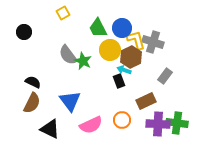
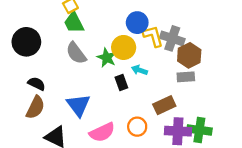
green trapezoid: (98, 28) -> (74, 23), moved
black circle: (24, 32) -> (26, 42), moved, size x1.6
brown hexagon: (131, 57) -> (189, 55), moved
green star: (83, 61) -> (107, 58), moved
gray rectangle: (165, 76) -> (186, 77), turned 49
black rectangle: (119, 81) -> (121, 83), moved

